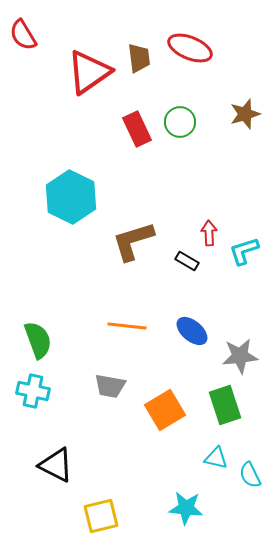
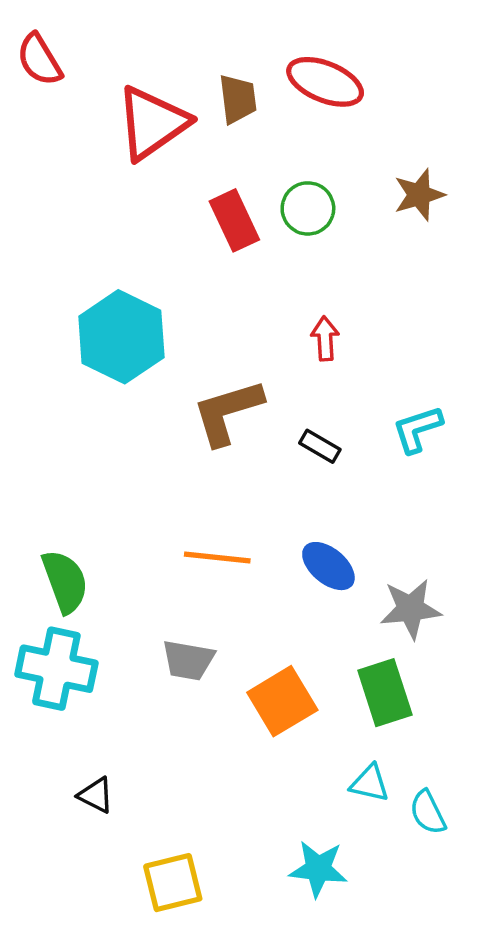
red arrow: (209, 233) -> (325, 338), moved
cyan cross: (33, 391) -> (56, 669), size x1.4
black triangle: (56, 465) -> (96, 795), size x0.6

